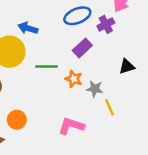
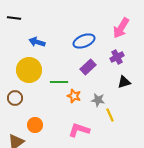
purple cross: (106, 24) -> (117, 57), moved
blue arrow: (28, 28) -> (37, 42), moved
orange star: (74, 79) -> (74, 96), moved

